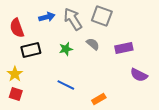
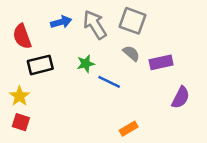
gray semicircle: (93, 44) -> (131, 53), moved
purple semicircle: (139, 75) -> (181, 97), turned -90
blue line: (66, 85) -> (109, 82), moved

